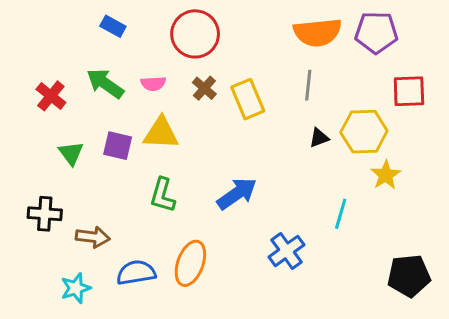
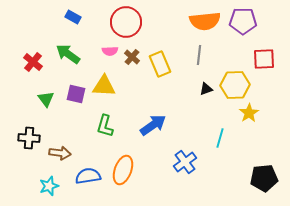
pink semicircle: (153, 84) -> (110, 51), moved

